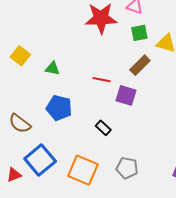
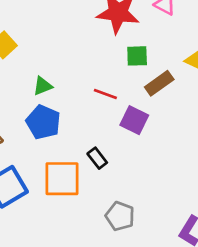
green square: (139, 33) -> (137, 56), moved
green triangle: (52, 68) -> (43, 86), moved, turned -42
orange square: (83, 170) -> (62, 179), moved, turned -32

